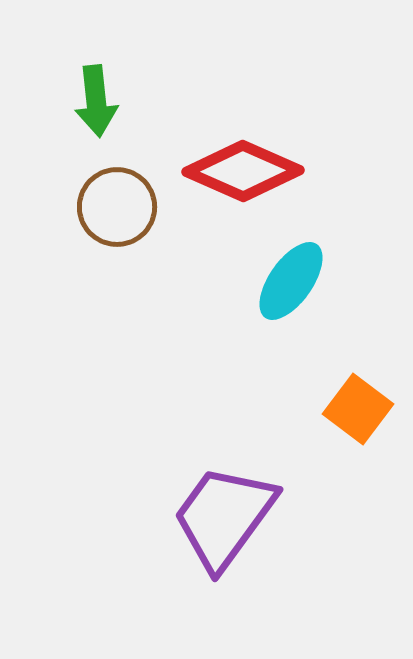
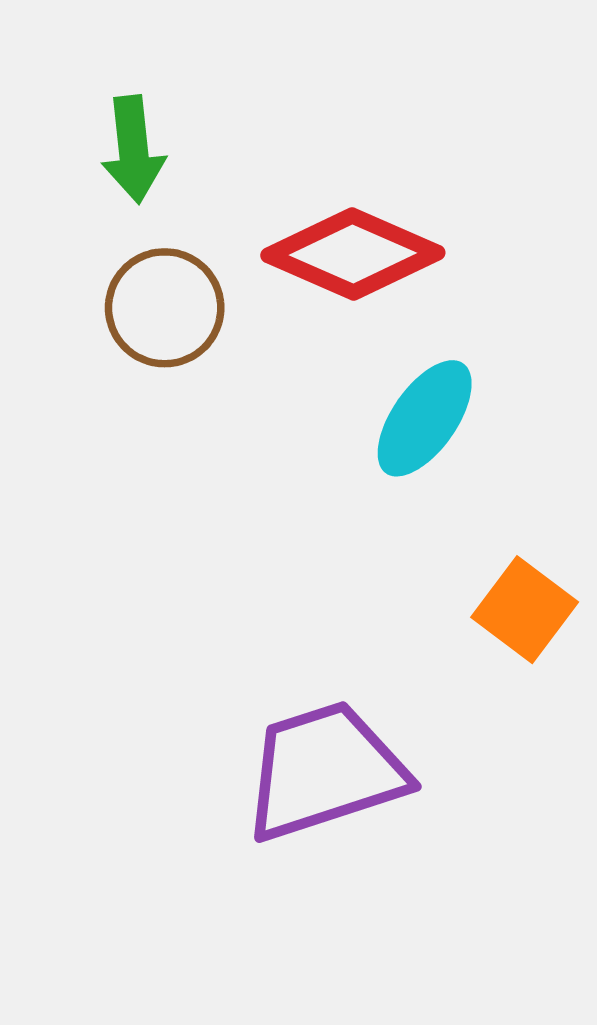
purple trapezoid: (224, 517) -> (324, 771), turned 36

